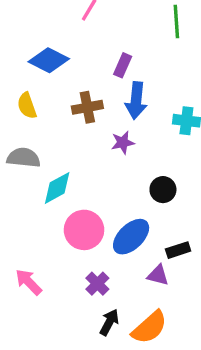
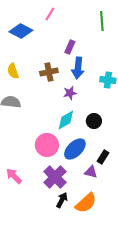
blue diamond: (49, 60) -> (21, 31), moved
cyan diamond: (57, 188) -> (66, 120), moved
black rectangle: (178, 250) -> (103, 157), turned -40
purple cross: (97, 284) -> (55, 177), size x1.6

